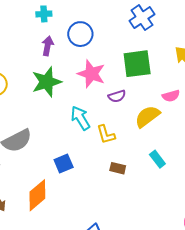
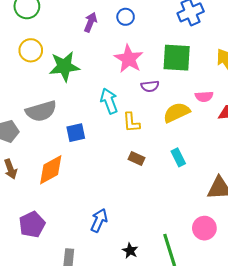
blue circle: (80, 34) -> (126, 17), size x0.7
green star: (47, 82) -> (64, 66), moved
blue square: (64, 163) -> (76, 133), moved

